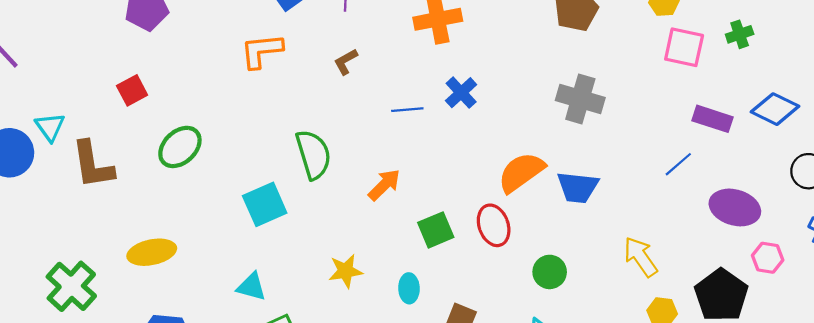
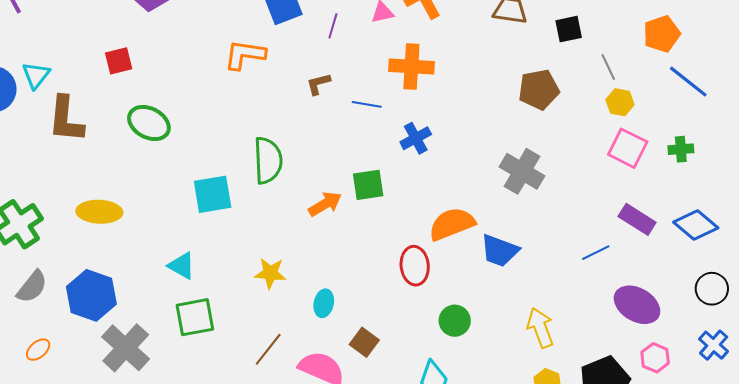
blue line: (407, 110) -> (367, 104), moved
green ellipse: (180, 147) -> (149, 123), turned 57
green square: (436, 230) -> (368, 185), moved

